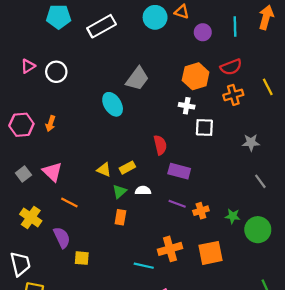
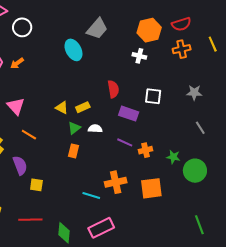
white circle: (56, 72) -> (22, 27), moved
orange arrow: (51, 124) -> (17, 63), turned 32
white square: (204, 128) -> (153, 96), moved

